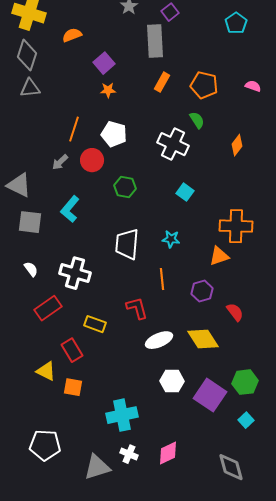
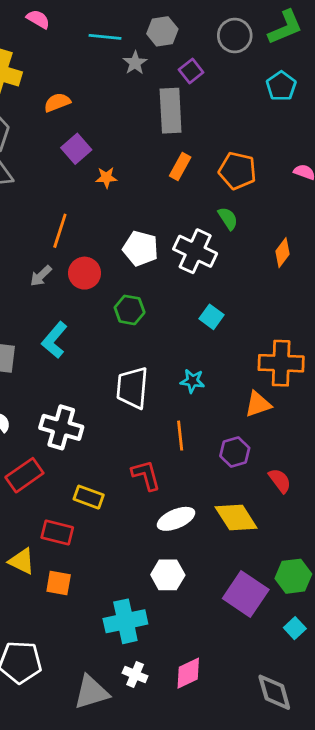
purple square: (104, 63) -> (76, 149), moved
white pentagon: (114, 134) -> (141, 249), moved
red rectangle: (72, 350) -> (57, 533), turned -45
white hexagon: (172, 381) -> (168, 575), moved

